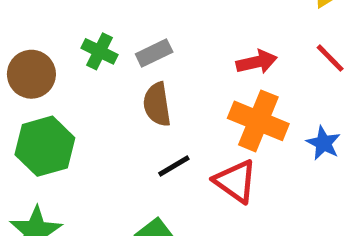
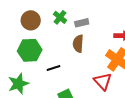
black line: (174, 166) -> (53, 68), moved

